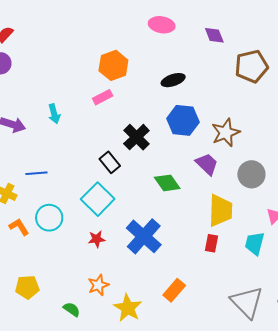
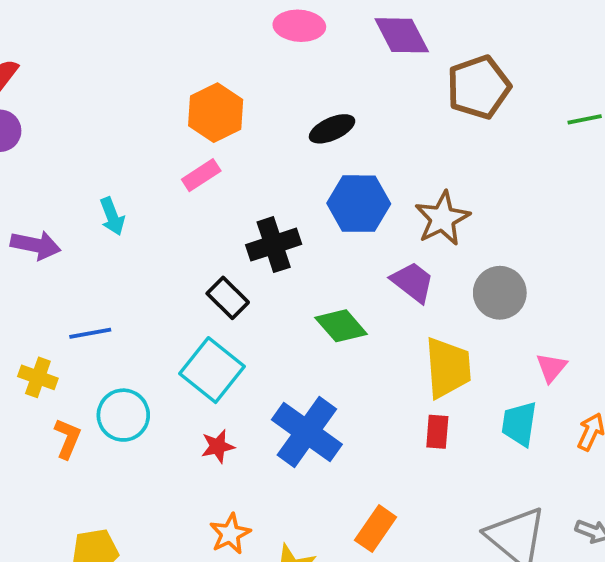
purple diamond: (214, 35) -> (402, 35), size x1.4
black cross: (136, 137) -> (274, 245), turned 32
orange L-shape: (19, 227) -> (67, 438), turned 60

